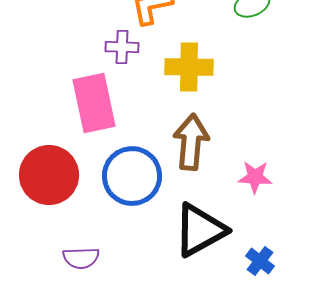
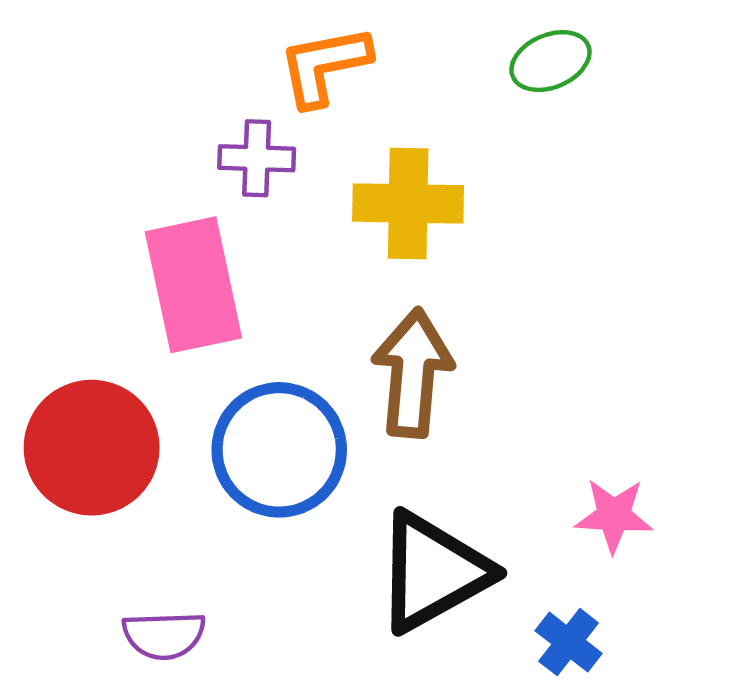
pink star: (255, 177) -> (614, 515), moved

